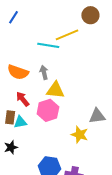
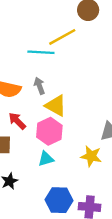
yellow triangle: (55, 90) -> (56, 106), turned 30
cyan triangle: (20, 122) -> (46, 159), moved

